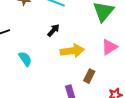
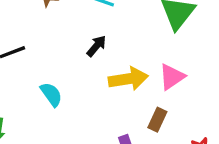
pink triangle: (109, 47) -> (172, 77), moved

